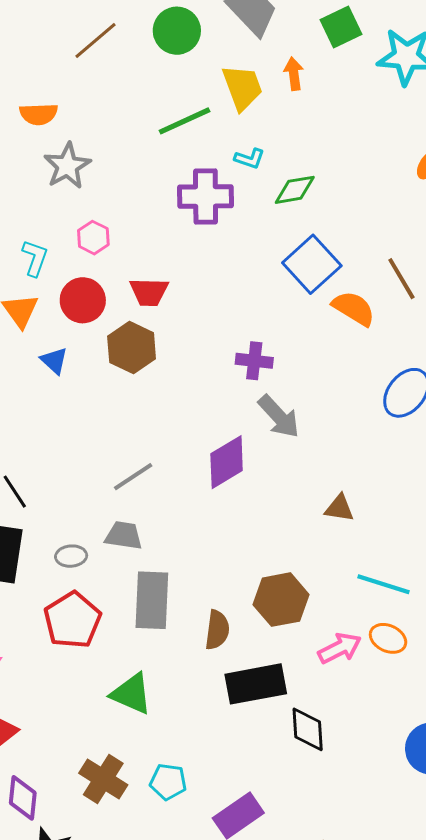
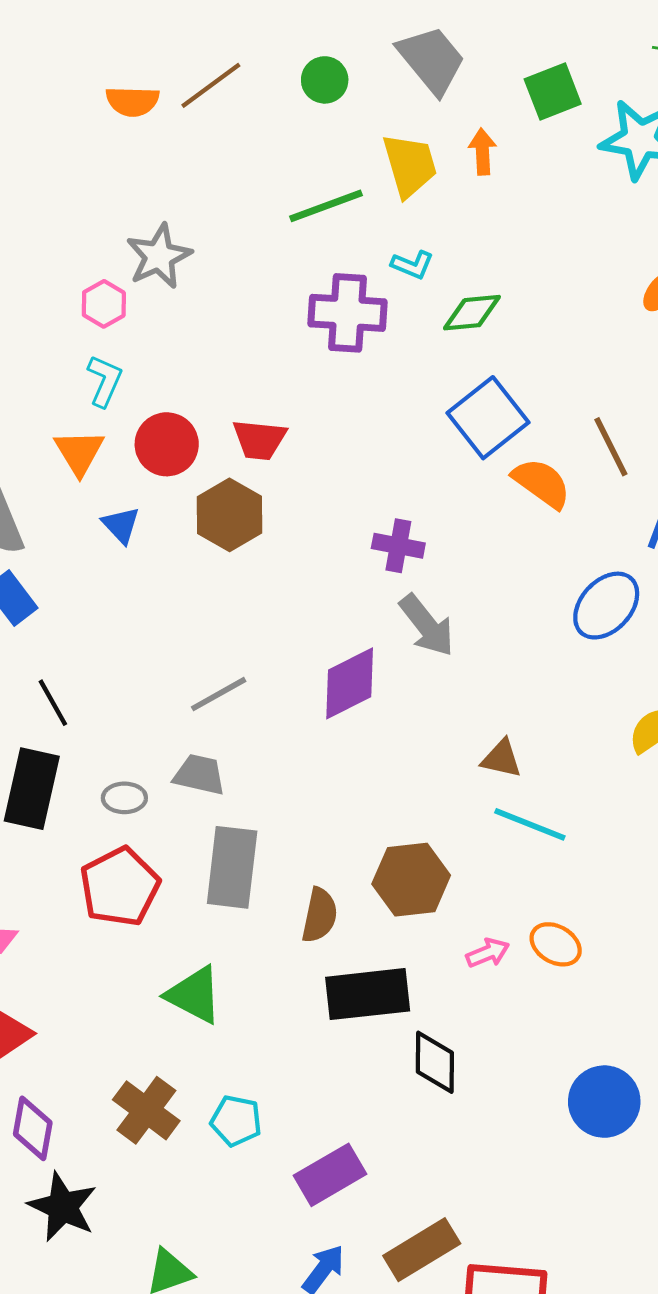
green circle: (177, 31) -> (325, 80), size x0.7
orange semicircle: (39, 114) -> (132, 101), moved
pink hexagon: (93, 238) -> (104, 304), moved
cyan line: (383, 584) -> (530, 824), moved
pink arrow: (340, 648) -> (488, 953), size x0.7

